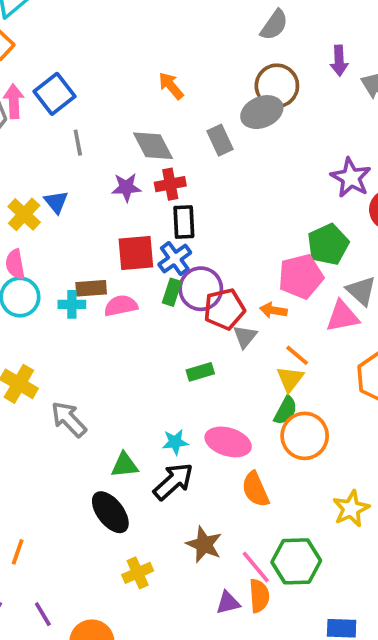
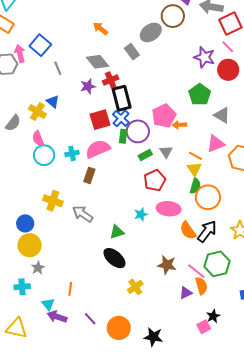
brown circle: (277, 86) -> (173, 16), moved
black rectangle: (184, 222) -> (122, 98), size x1.4
pink pentagon: (301, 276) -> (164, 116), moved
brown rectangle: (91, 288) -> (89, 175), moved, turned -56
pink semicircle: (121, 306) -> (98, 149), size x1.4
red pentagon: (224, 309) -> (155, 180), moved
orange arrow: (273, 310) -> (179, 125), moved
pink triangle: (342, 316) -> (216, 144), moved
green rectangle: (200, 372) -> (145, 155), moved
black arrow: (173, 481) -> (207, 231), moved

